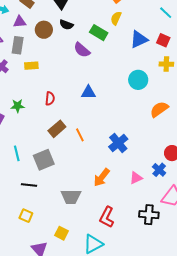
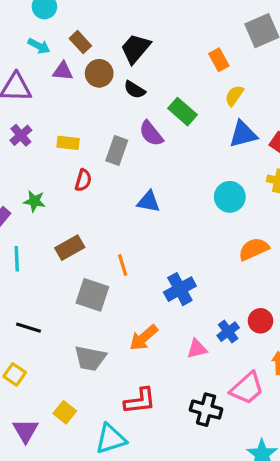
yellow semicircle: (116, 18) -> (234, 96), moved
brown circle: (44, 30) -> (99, 73), moved
gray rectangle: (18, 45) -> (117, 150), moved
red semicircle: (50, 99) -> (83, 180), moved
brown rectangle: (57, 129) -> (70, 248), moved
cyan line: (17, 153) -> (17, 259), moved
gray square: (44, 160) -> (92, 295), moved, turned 30
blue cross: (159, 170) -> (228, 332), moved
red L-shape: (107, 217) -> (140, 401), turned -135

